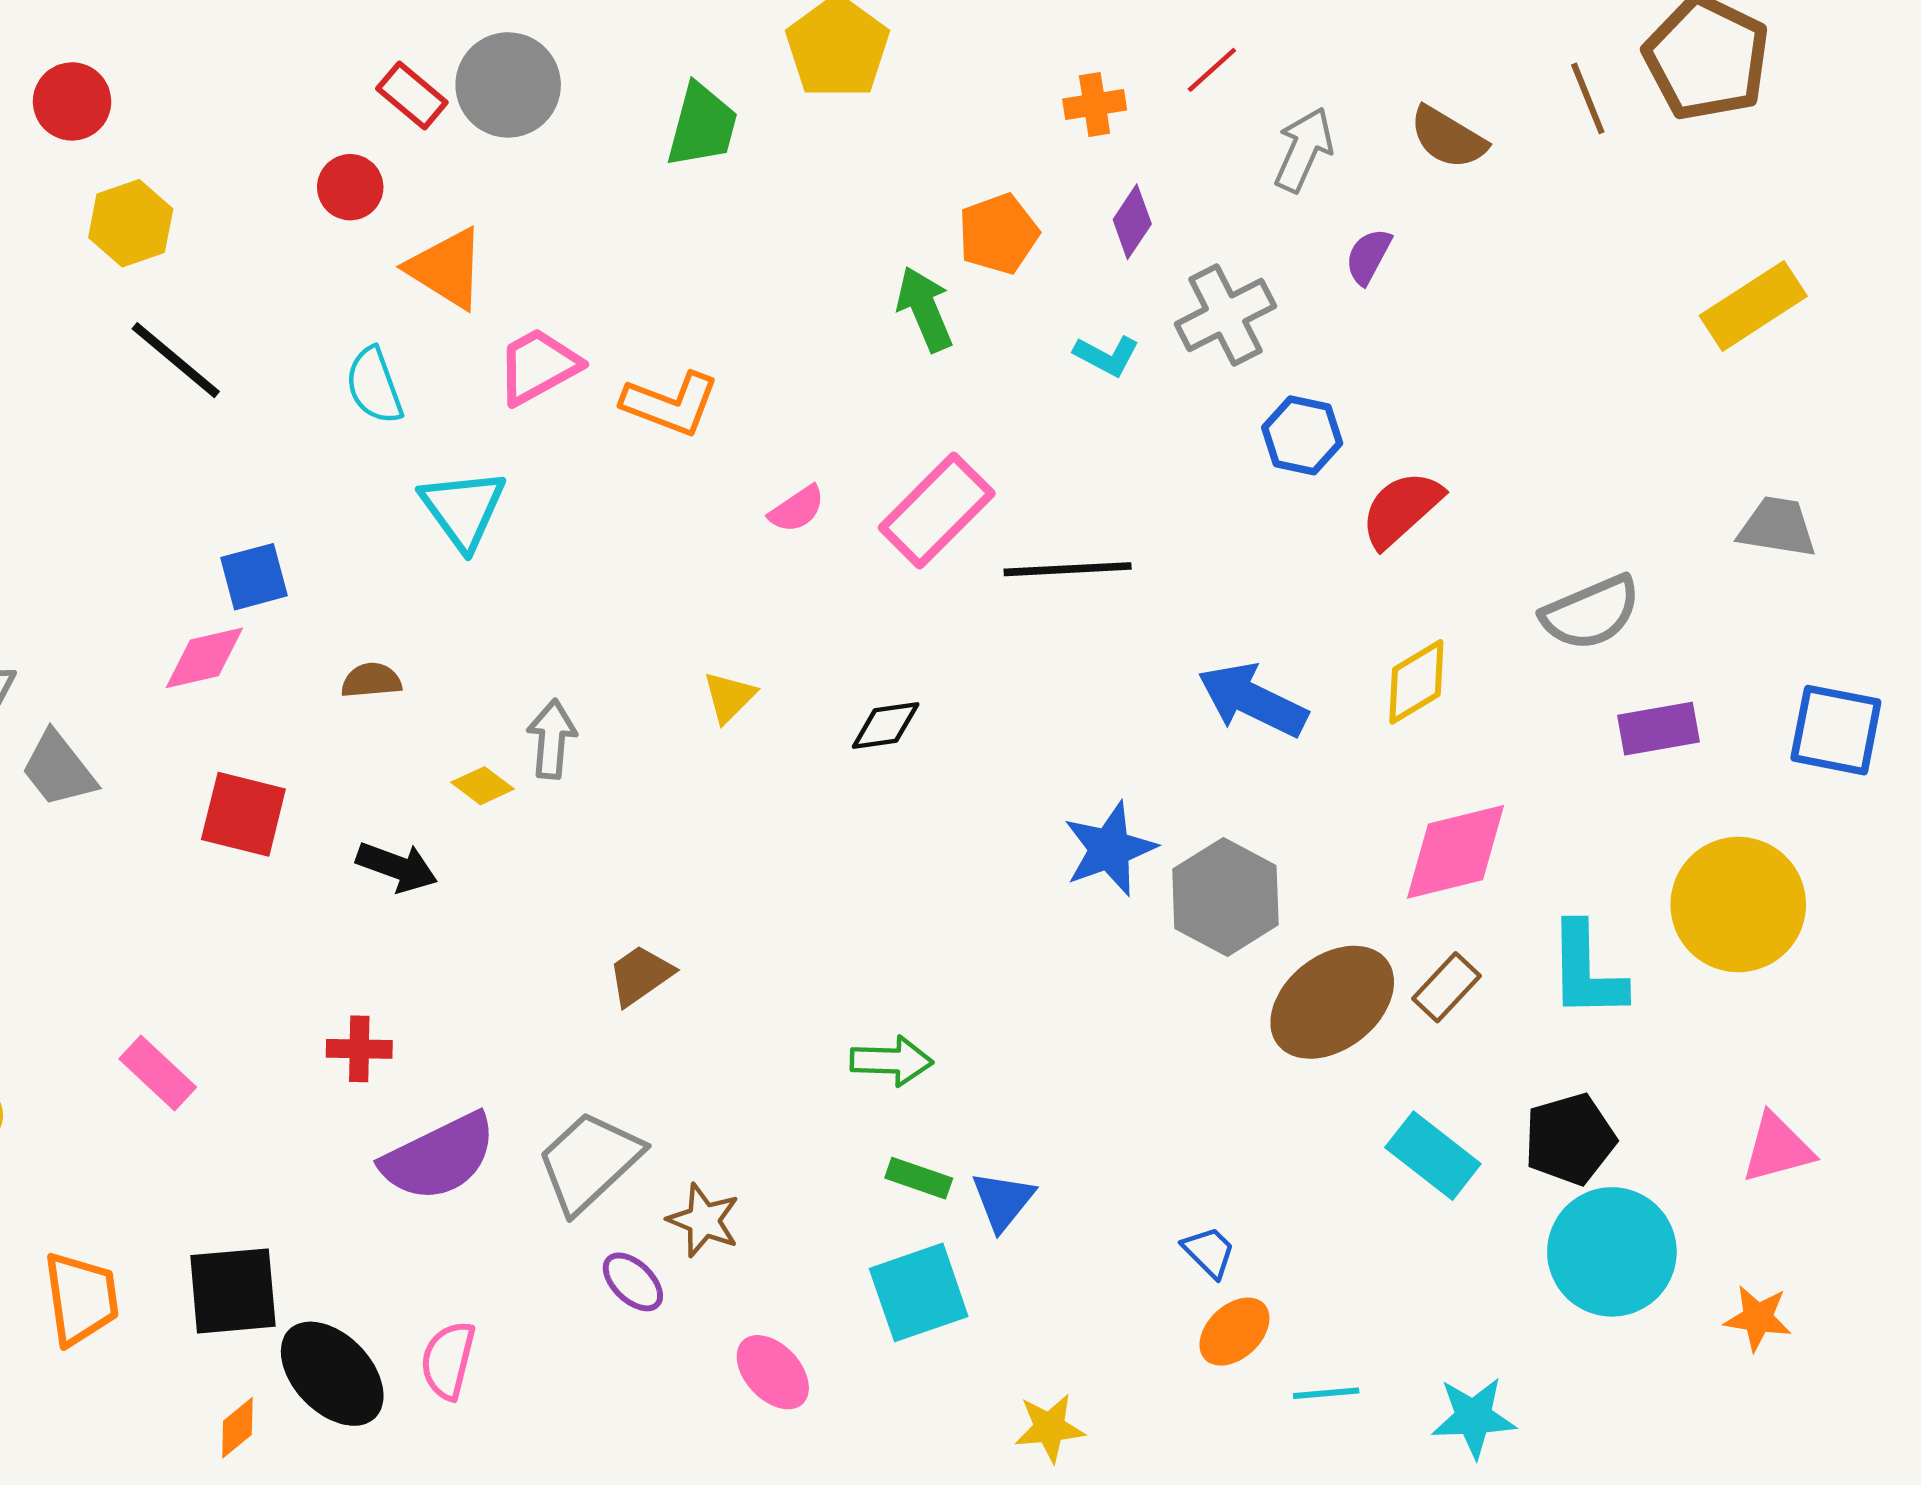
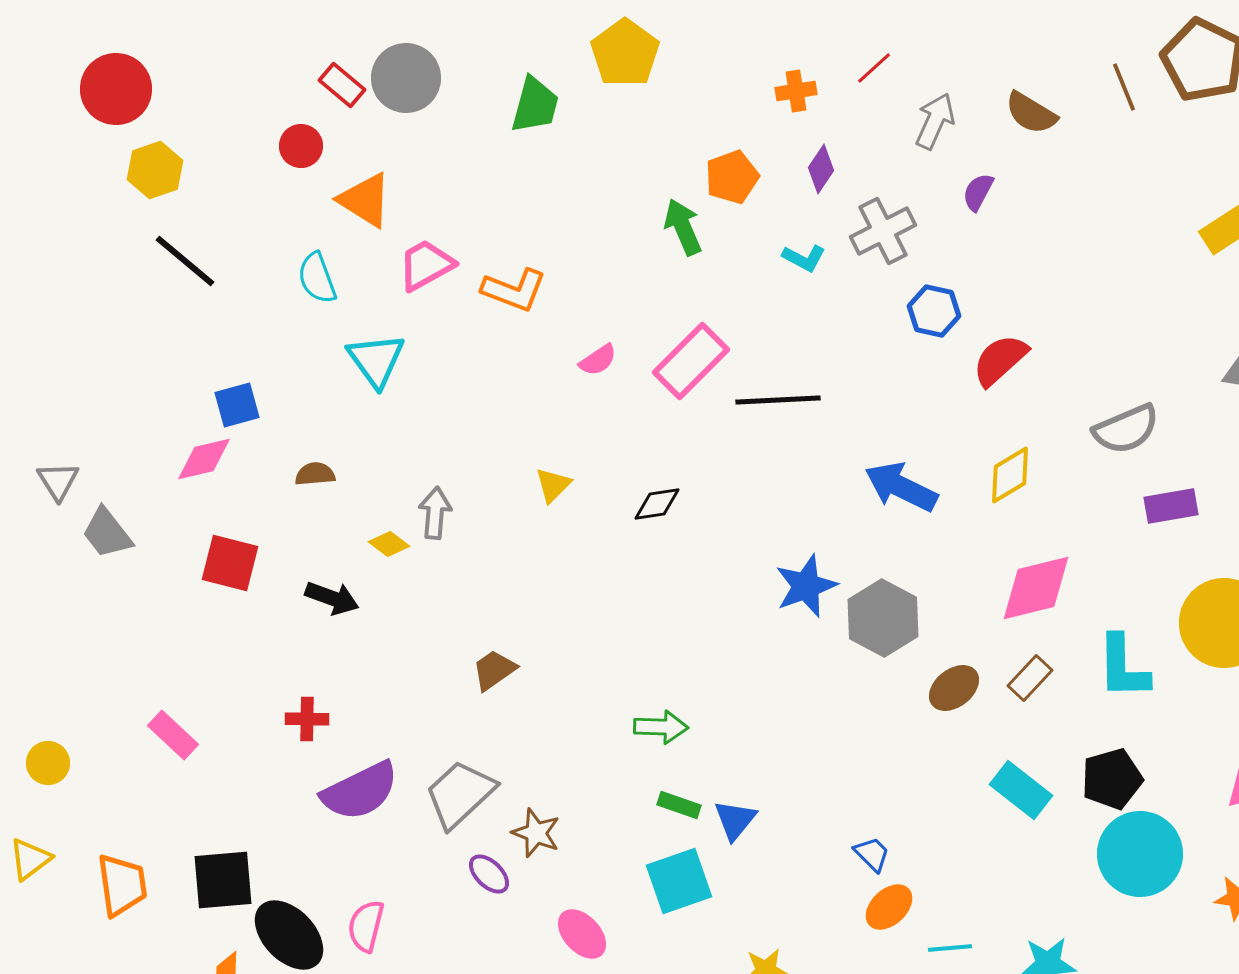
red circle: (72, 101) -> (116, 89), size x1.4
brown ellipse: (1332, 1002) -> (954, 688), size x0.6

